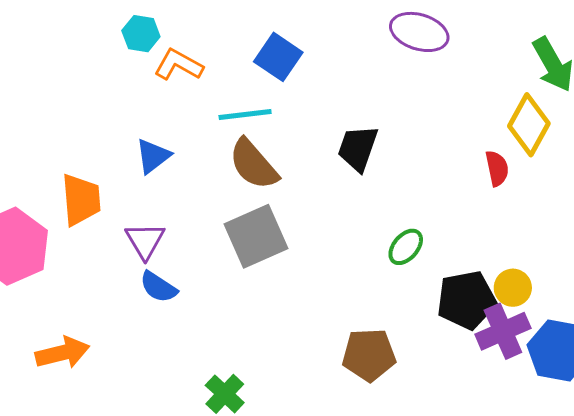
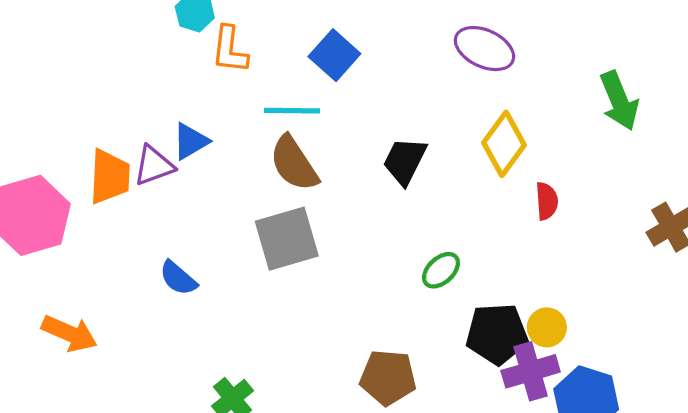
orange L-shape: (179, 65) -> (230, 50), turned -120
yellow diamond: (529, 125) -> (504, 144), moved
purple triangle: (145, 241) -> (154, 166), moved, turned 33
orange arrow: (62, 353) -> (69, 333), turned 30

